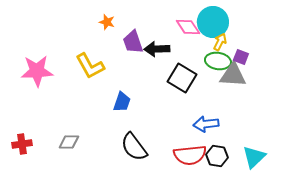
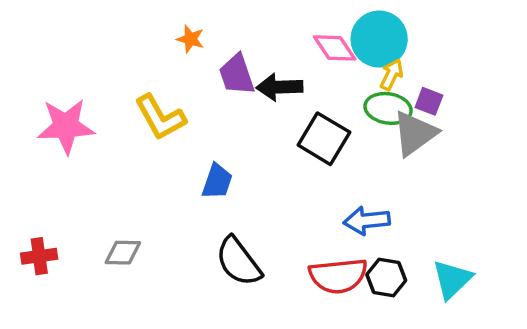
gray triangle: (233, 75) -> (415, 133), turned -40

